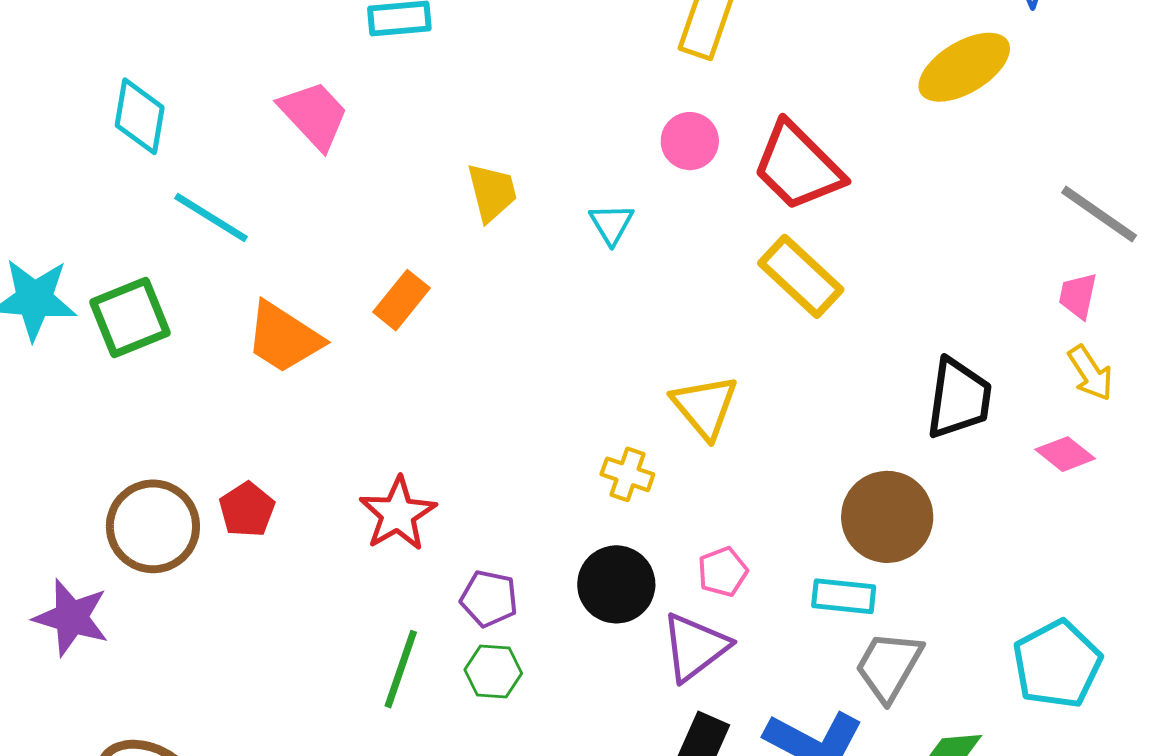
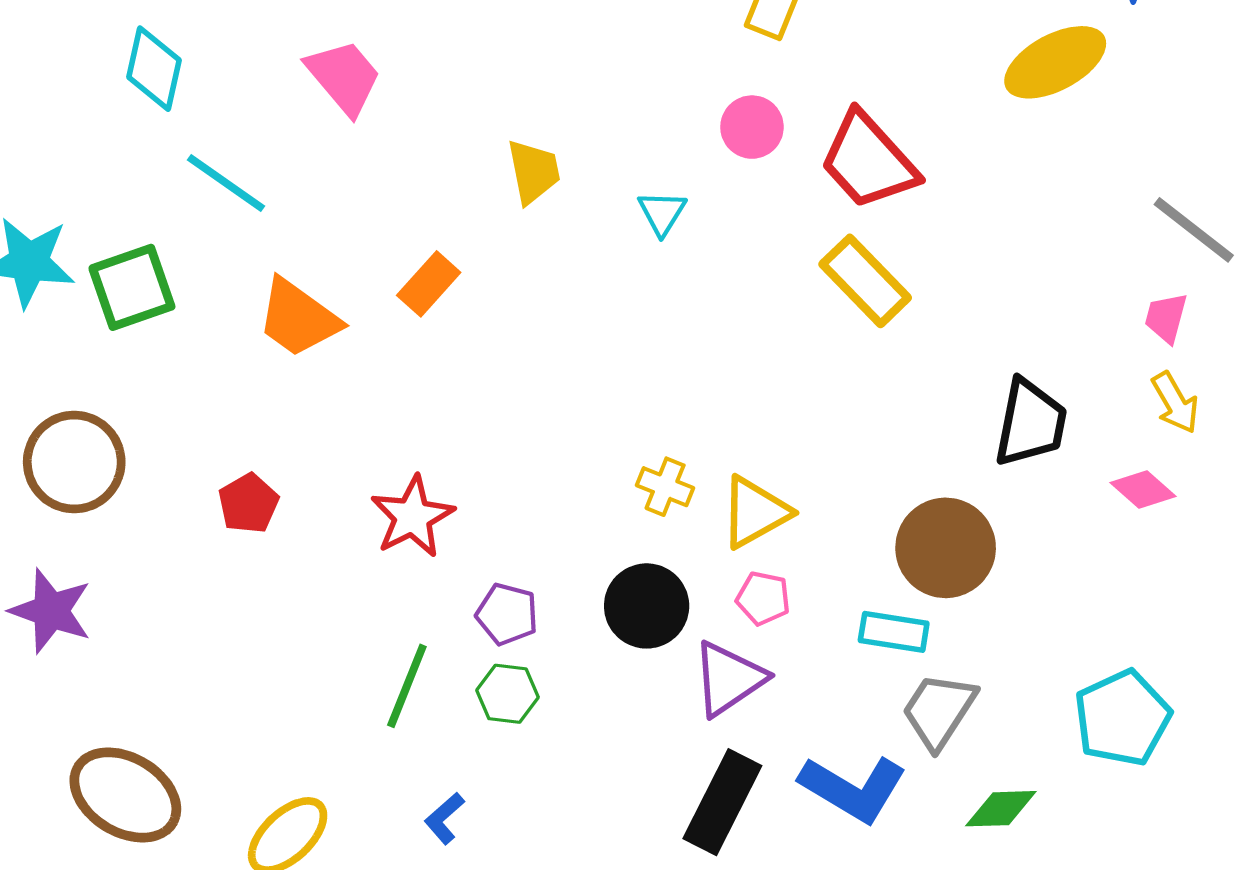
yellow triangle: (705, 407) -> (755, 512), moved, turned 38
brown circle: (153, 526) -> (74, 462), moved
pink pentagon: (723, 572) -> (763, 598), turned 30

